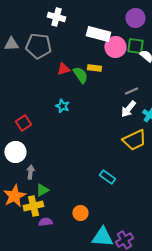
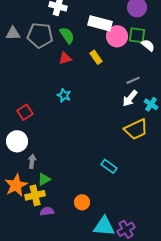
yellow rectangle: (94, 68) -> (96, 57), turned 48
green semicircle: (80, 75) -> (67, 35), moved

